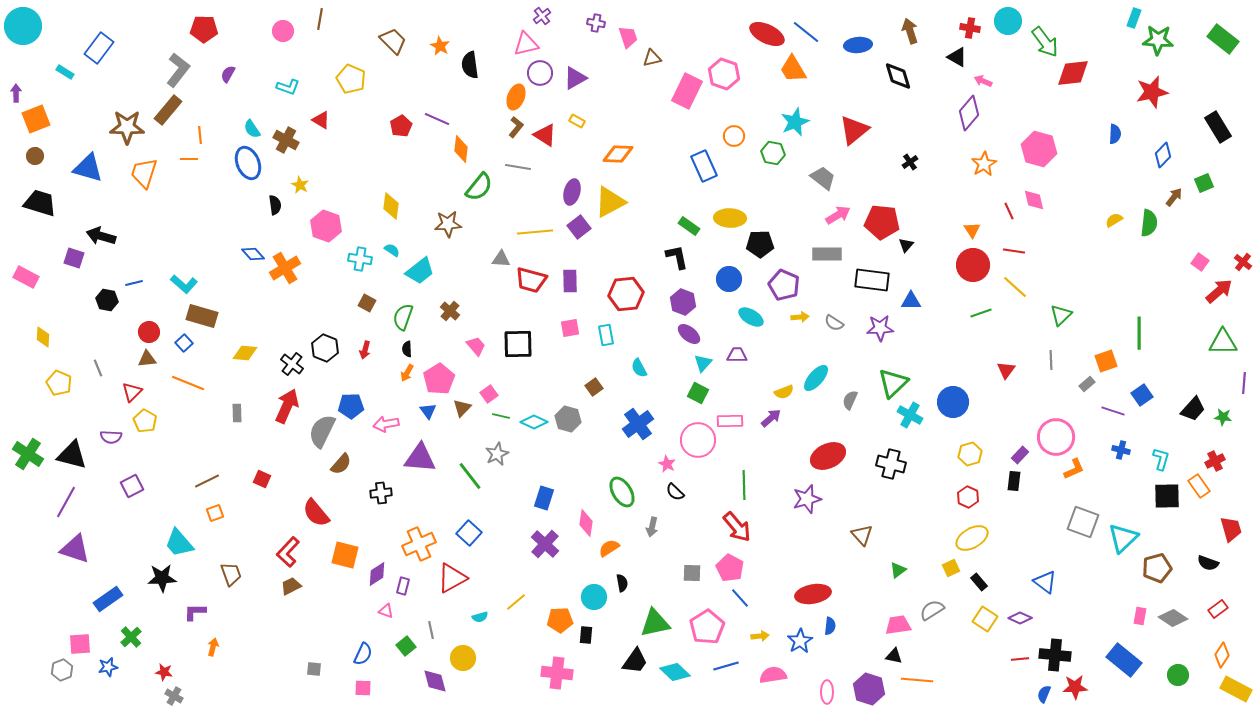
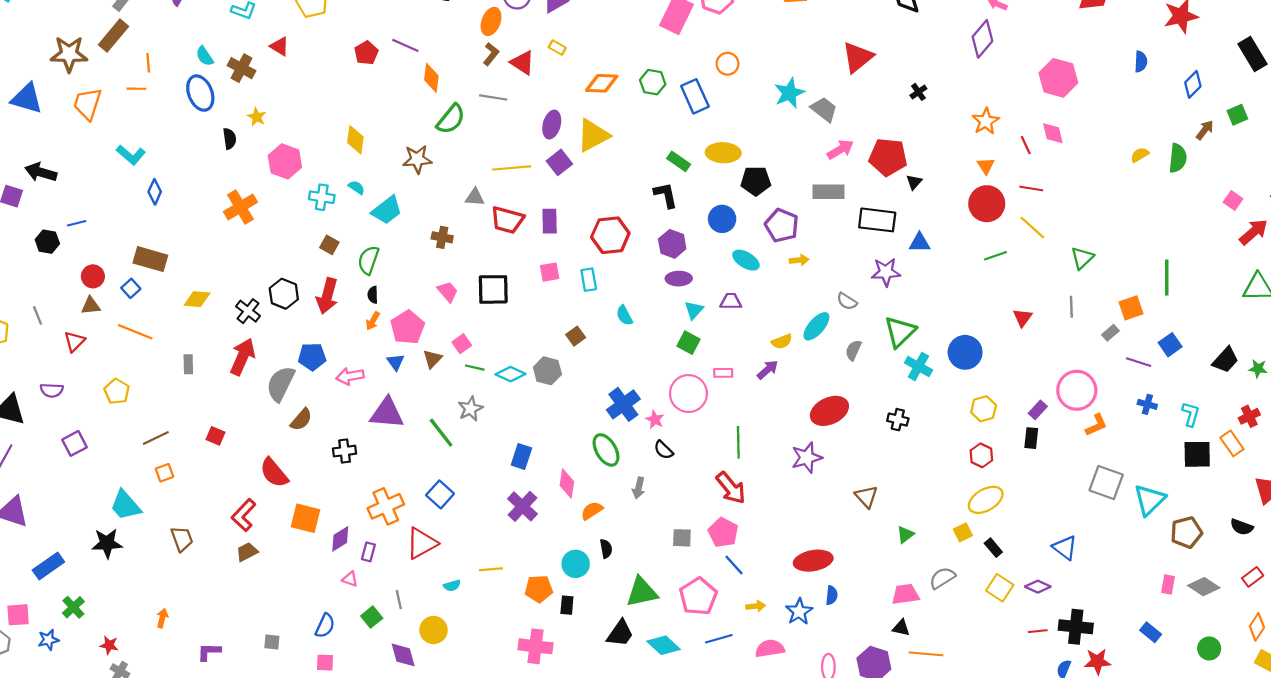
cyan star: (795, 122) -> (789, 93), moved
green hexagon: (773, 153) -> (653, 82), moved
orange star: (984, 164) -> (986, 121), moved
blue diamond: (253, 254) -> (155, 192), moved, turned 65
cyan L-shape: (184, 284) -> (131, 155), moved
brown cross: (450, 311) -> (442, 237), moved, turned -30
gray semicircle: (834, 323) -> (847, 301), moved
purple ellipse: (689, 334) -> (679, 279), turned -40
red arrow: (365, 350) -> (327, 296), size x1.8
yellow pentagon: (145, 421) -> (117, 391), moved
pink rectangle: (730, 421) -> (723, 373), size x0.7
blue cross: (638, 424) -> (623, 404), moved
black cross: (891, 464) -> (898, 420), size x0.7
yellow line: (516, 602) -> (491, 569), turned 35
purple L-shape: (195, 612) -> (209, 652), moved
blue rectangle: (1124, 660) -> (1151, 632), size x0.6

